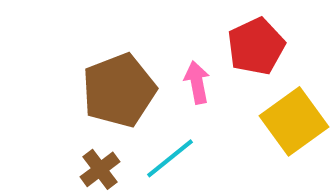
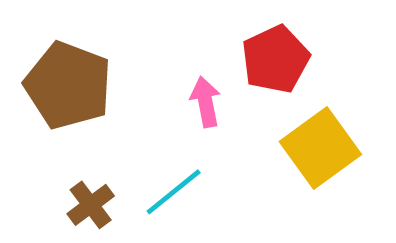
brown pentagon: (119, 90) -> (68, 85), moved, turned -30

